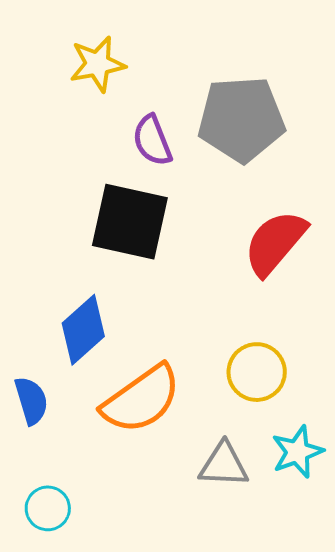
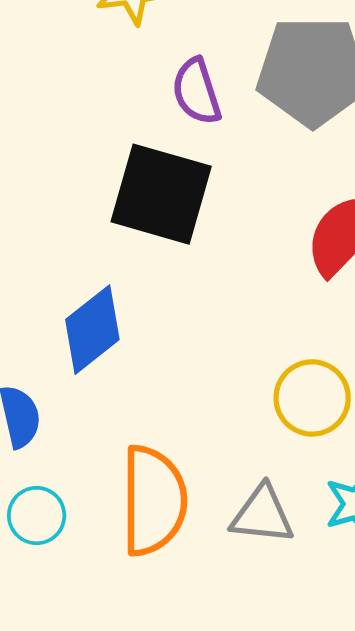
orange semicircle: (141, 399) -> (154, 501), moved, turned -58
cyan circle: (48, 508) -> (37, 516), moved

